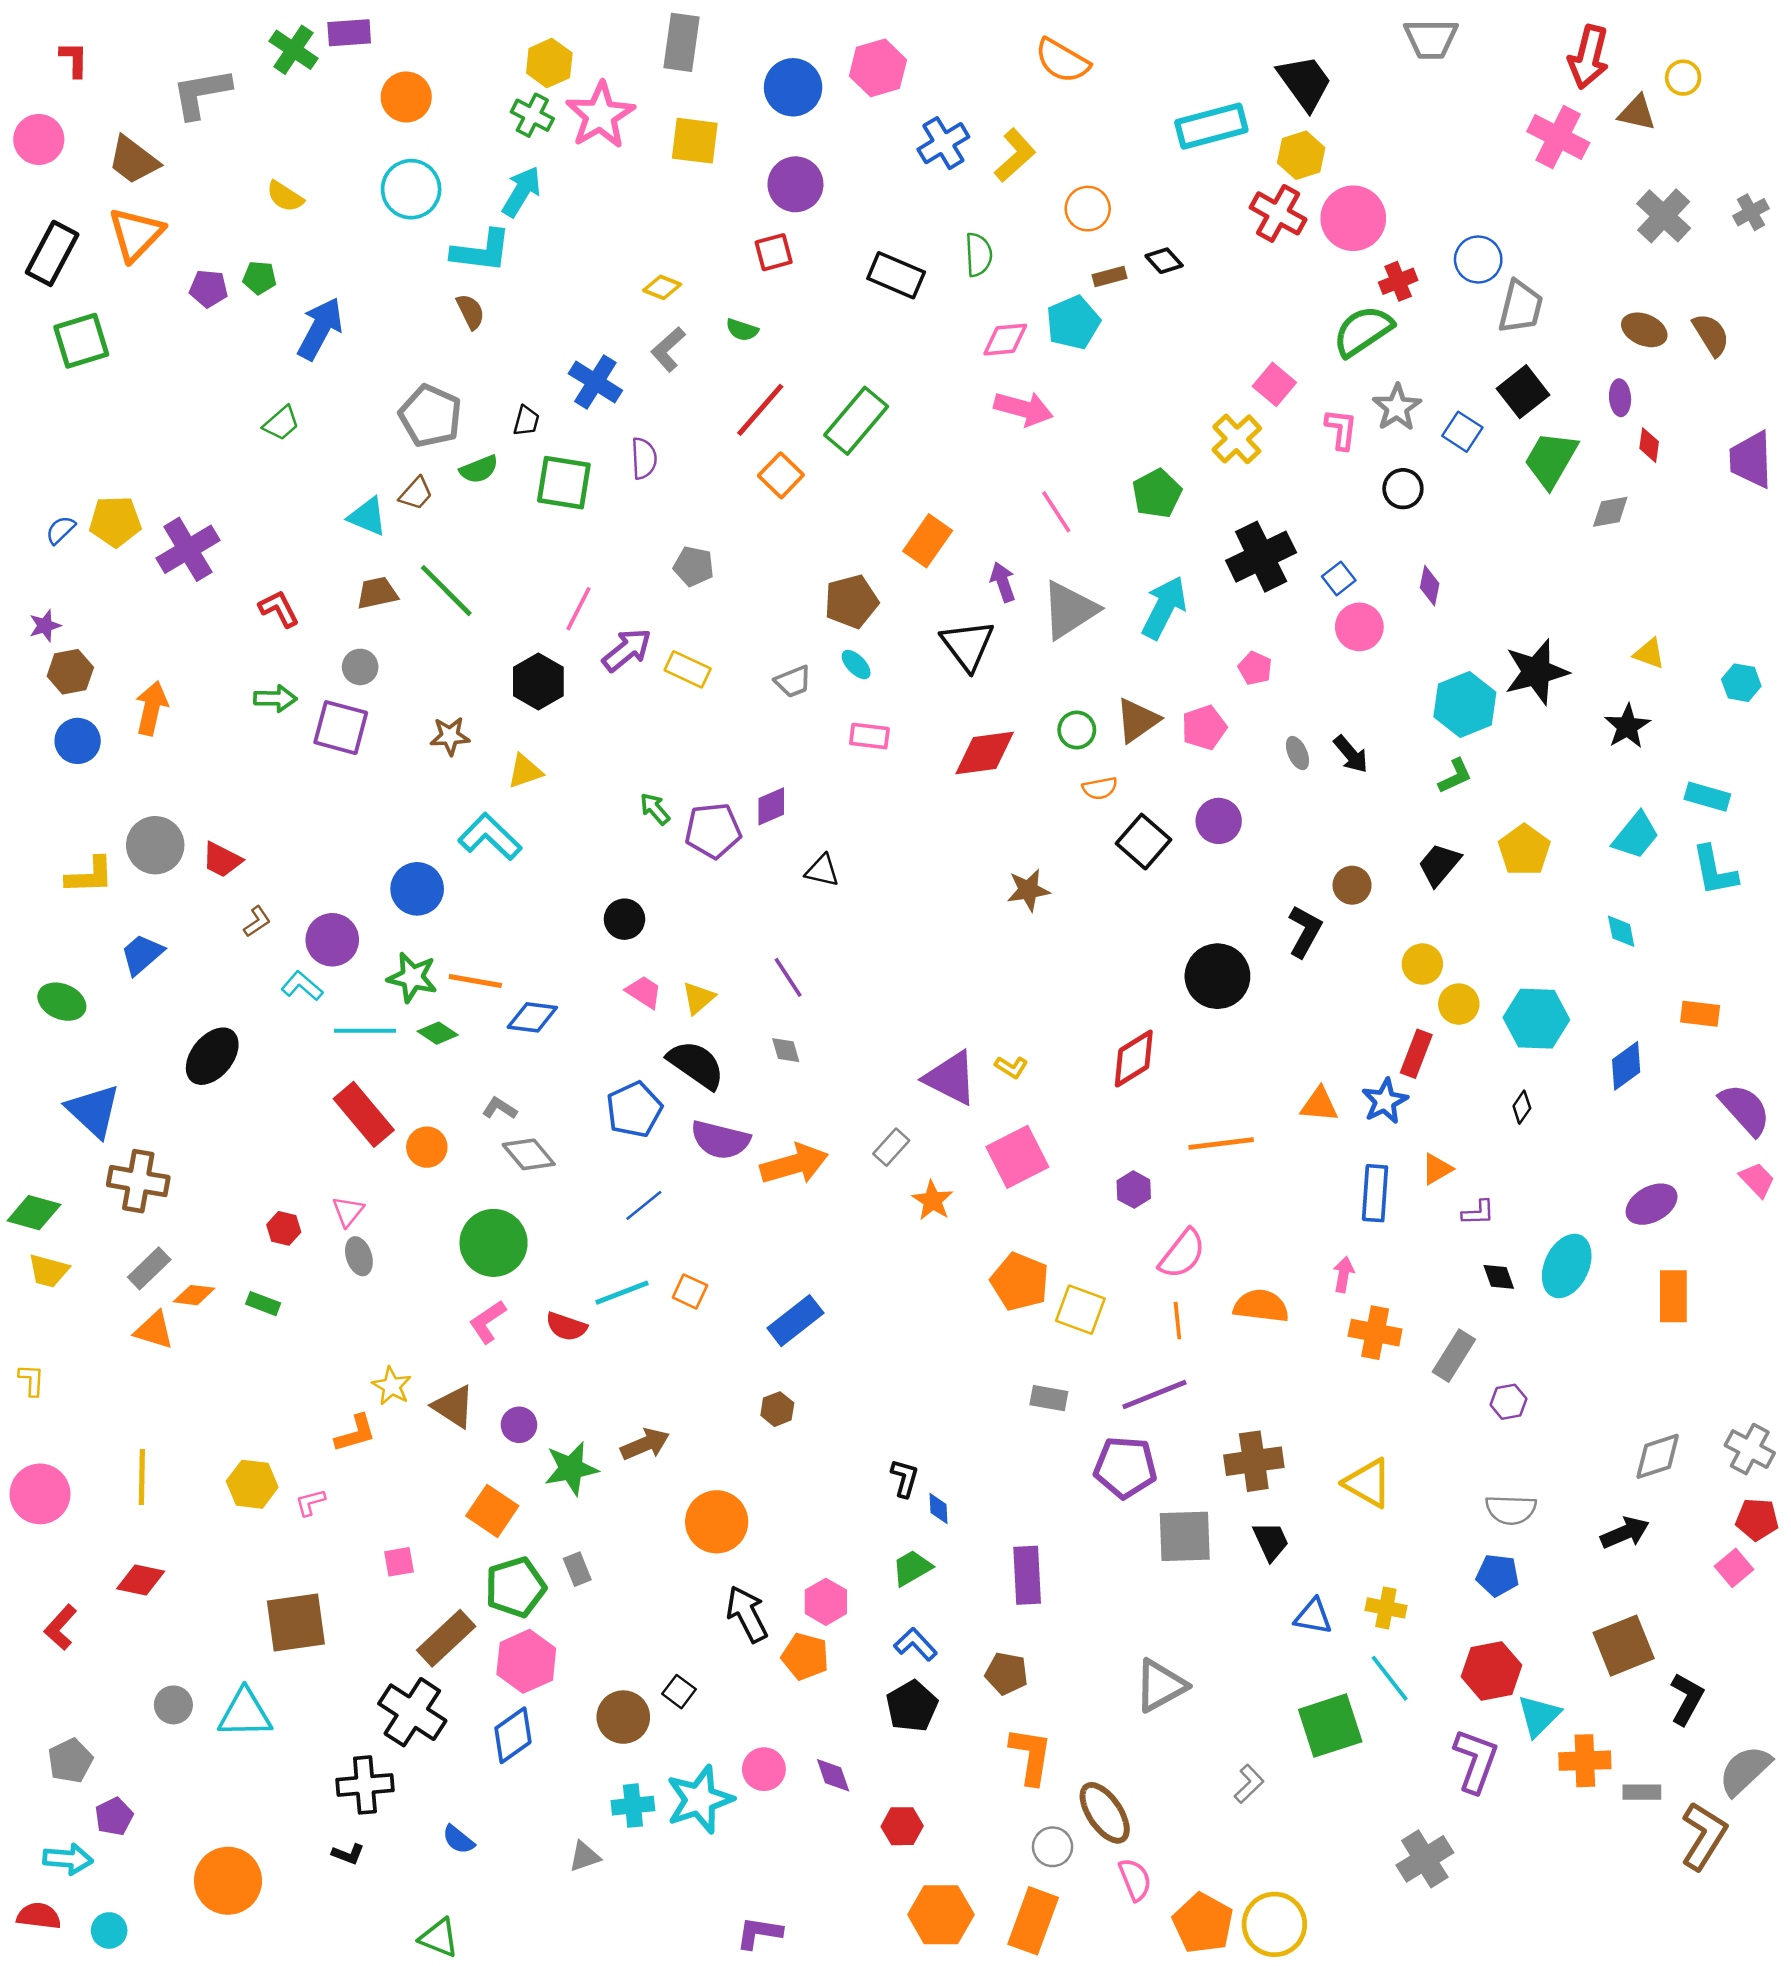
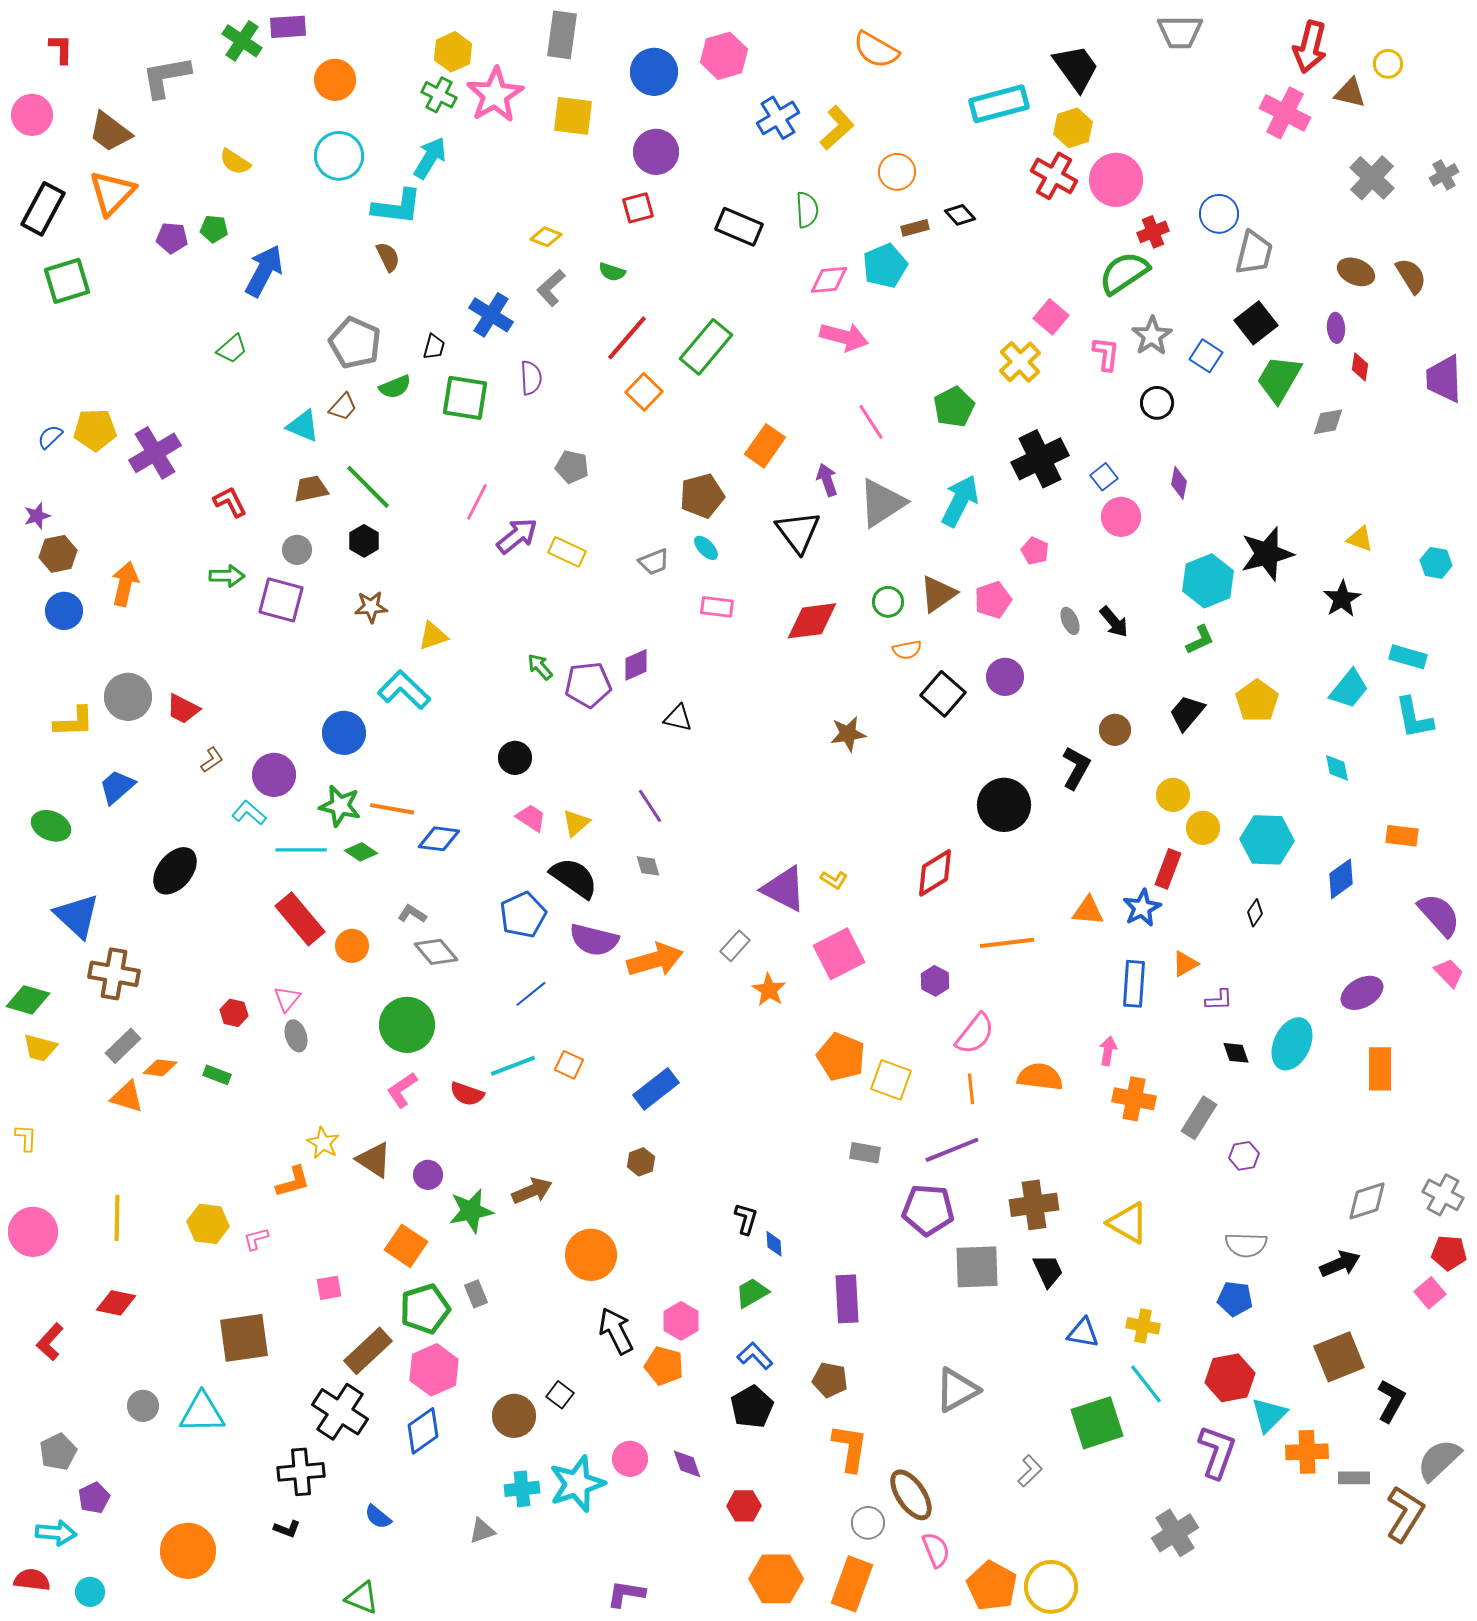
black hexagon: (538, 681) -> (364, 541), moved, size x0.7

